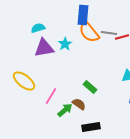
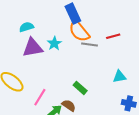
blue rectangle: (83, 15) -> (73, 14), turned -30
gray line: (109, 33) -> (89, 45), moved

